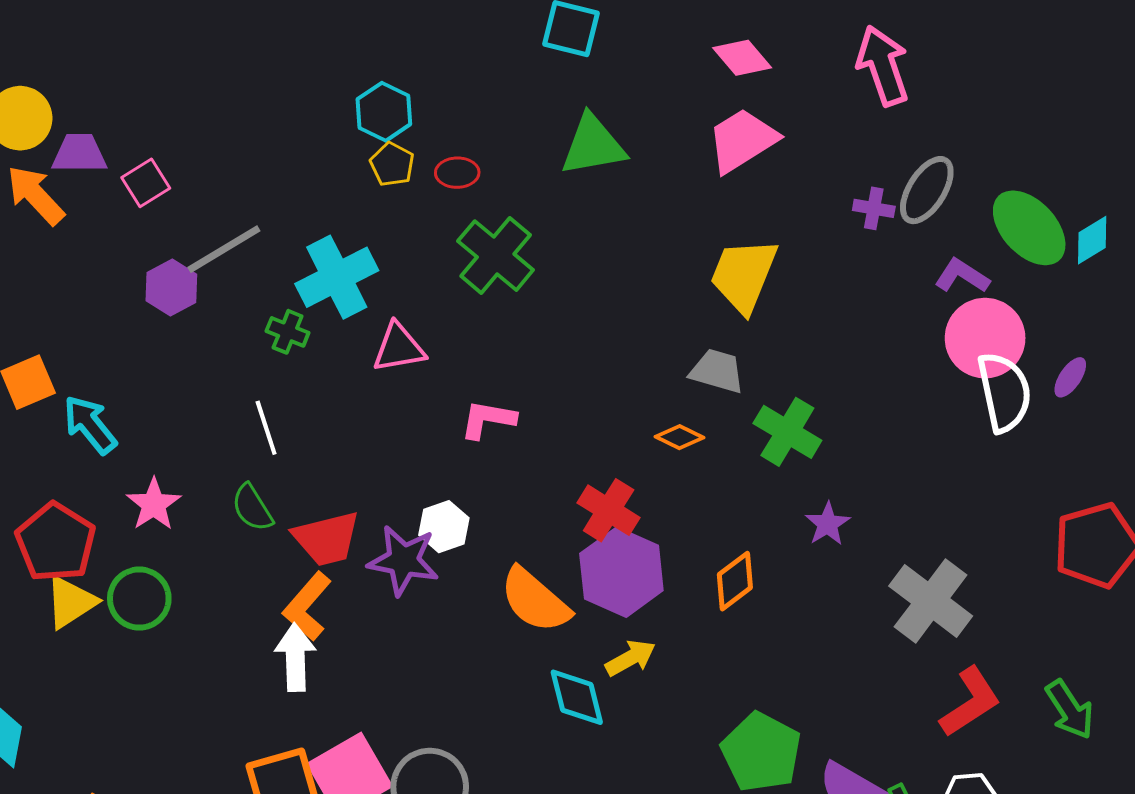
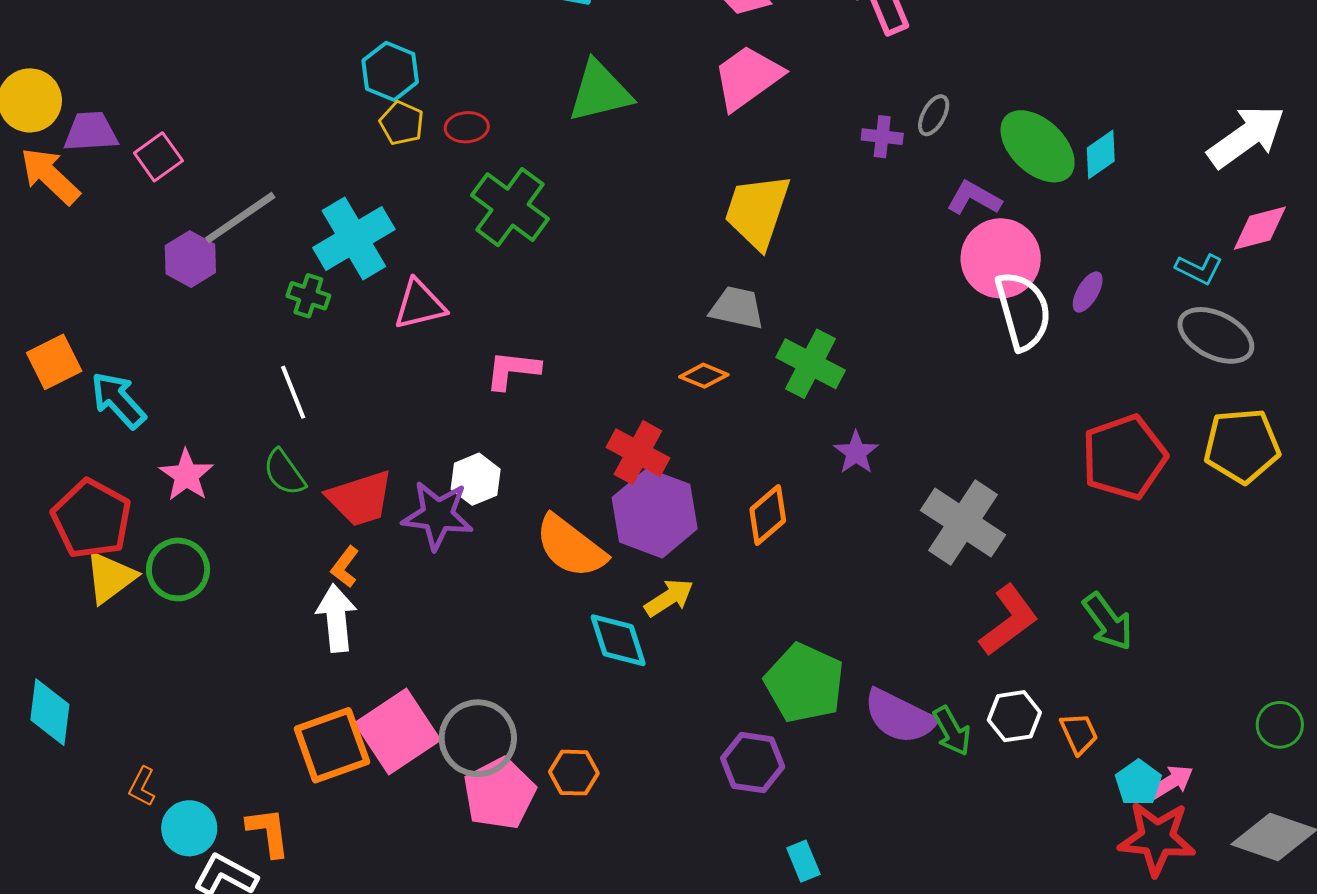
gray ellipse: (927, 190) -> (934, 115), size x0.6
orange L-shape: (307, 606) -> (345, 567), size x0.6

